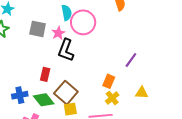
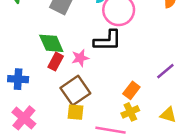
pink star: (58, 33) -> (80, 58), moved
black L-shape: (66, 50) -> (108, 41), moved, turned -125
green diamond: (44, 100) -> (51, 43), moved

